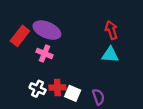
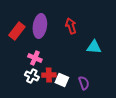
purple ellipse: (47, 30) -> (40, 26), turned 75
red arrow: (111, 30) -> (71, 26), moved
pink cross: (45, 54) -> (35, 58), moved

